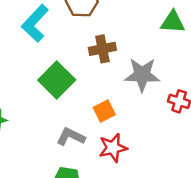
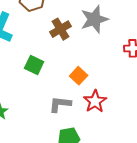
gray star: (142, 75) -> (94, 19), moved
green square: (57, 80) -> (34, 65), size x0.7

